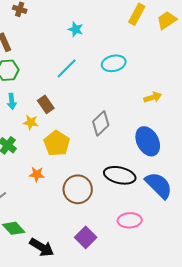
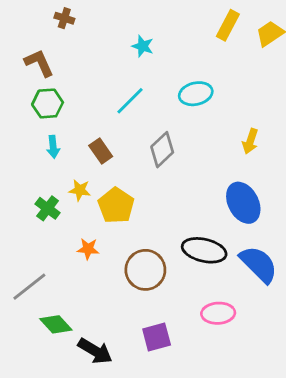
yellow arrow: (153, 97) -> (250, 141), turned 126
yellow star: (31, 122) -> (80, 190), moved
gray diamond: (101, 123) -> (162, 150), moved
purple square: (86, 237) -> (157, 337), turned 30

